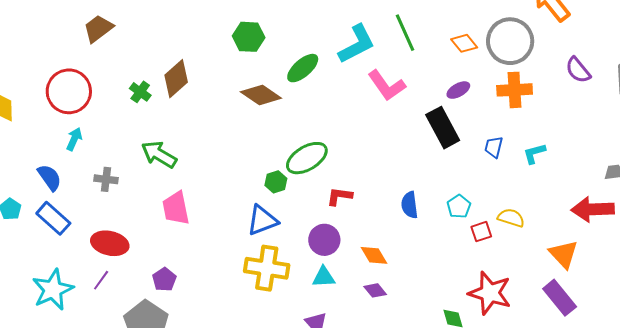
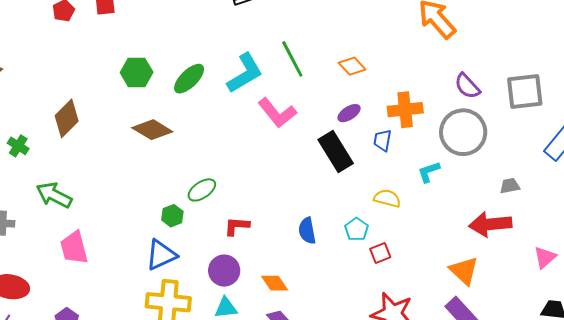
gray circle: (510, 41) -> (463, 132), moved
green ellipse: (303, 68) -> (189, 79), moved
green cross: (140, 92) -> (18, 146), moved
blue trapezoid: (494, 147) -> (382, 140), moved
green ellipse: (307, 158) -> (202, 190), size x0.7
yellow semicircle: (511, 218) -> (387, 198), moved

